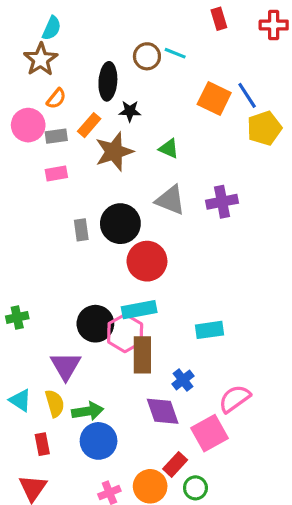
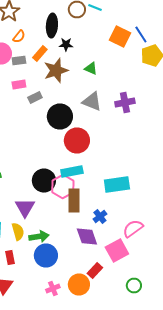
gray rectangle: (81, 230) -> (35, 98), moved, turned 72
cyan rectangle: (210, 330) -> (117, 184), size x1.4
green circle: (195, 488) -> (134, 286), moved

